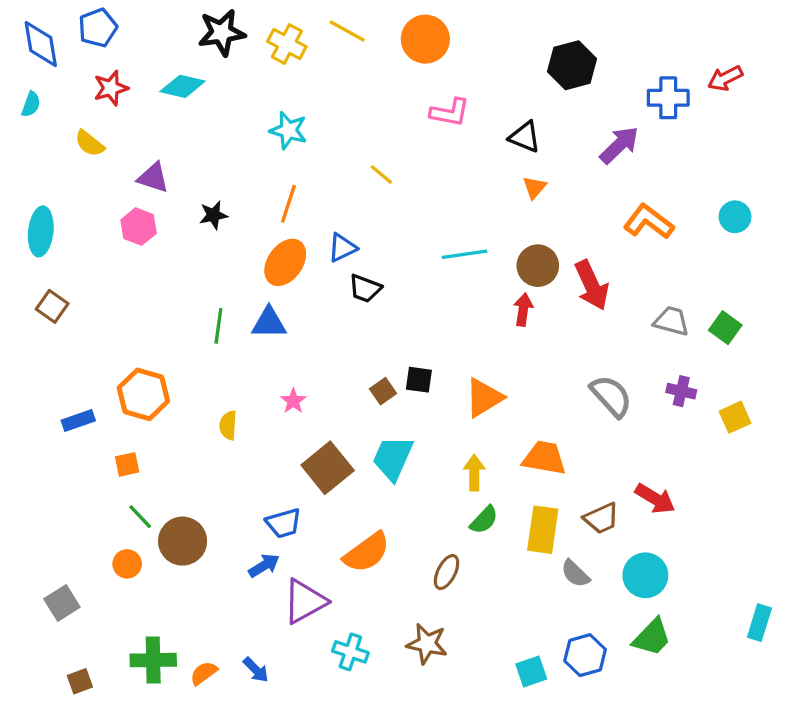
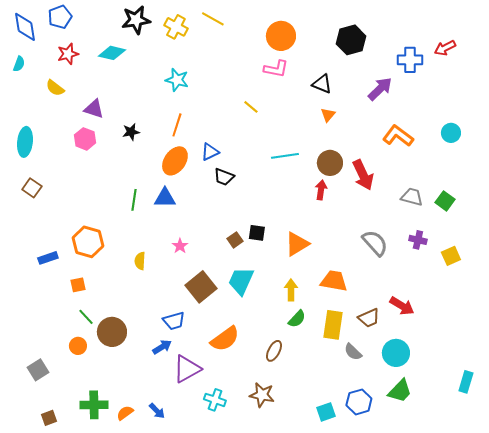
orange circle: (425, 39) -> (281, 36), moved
yellow line: (381, 174) -> (251, 107), moved

